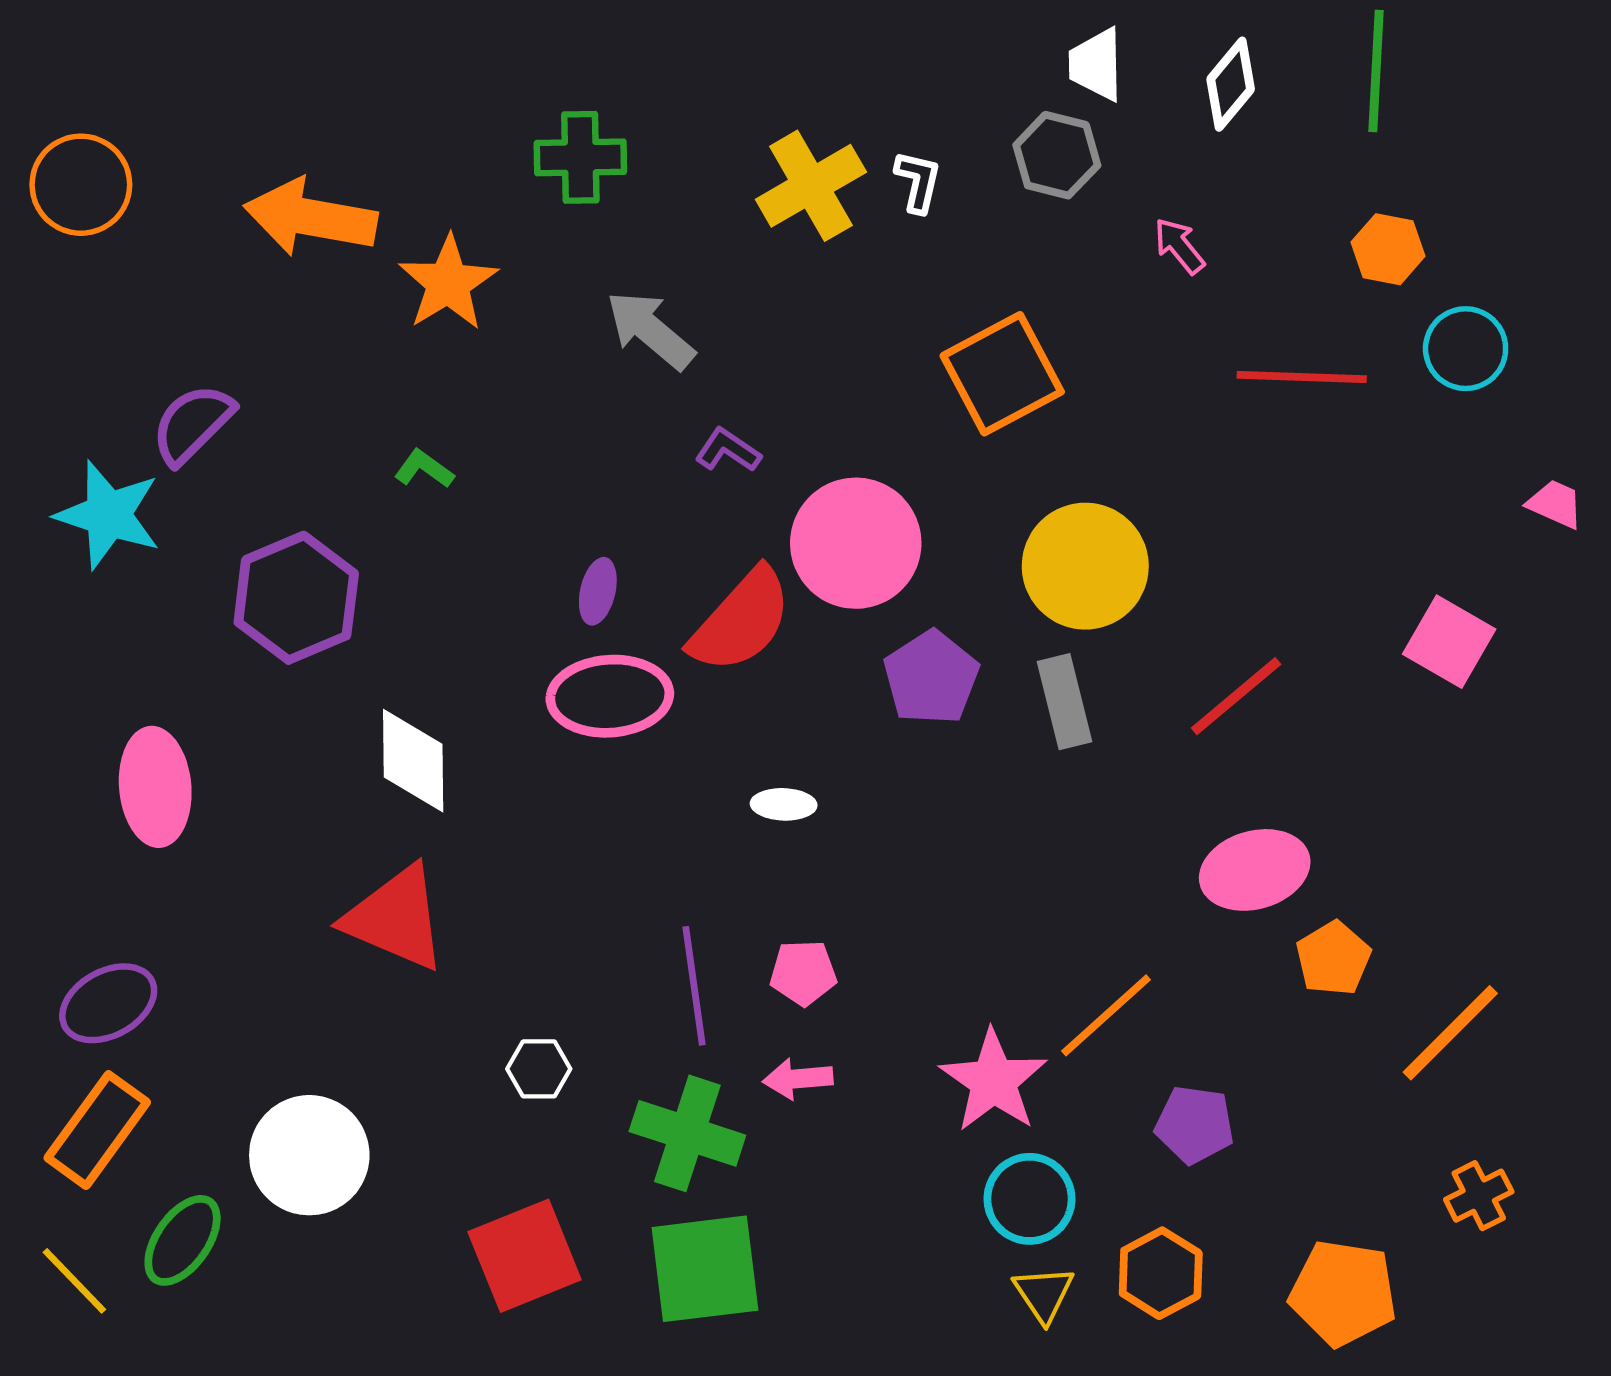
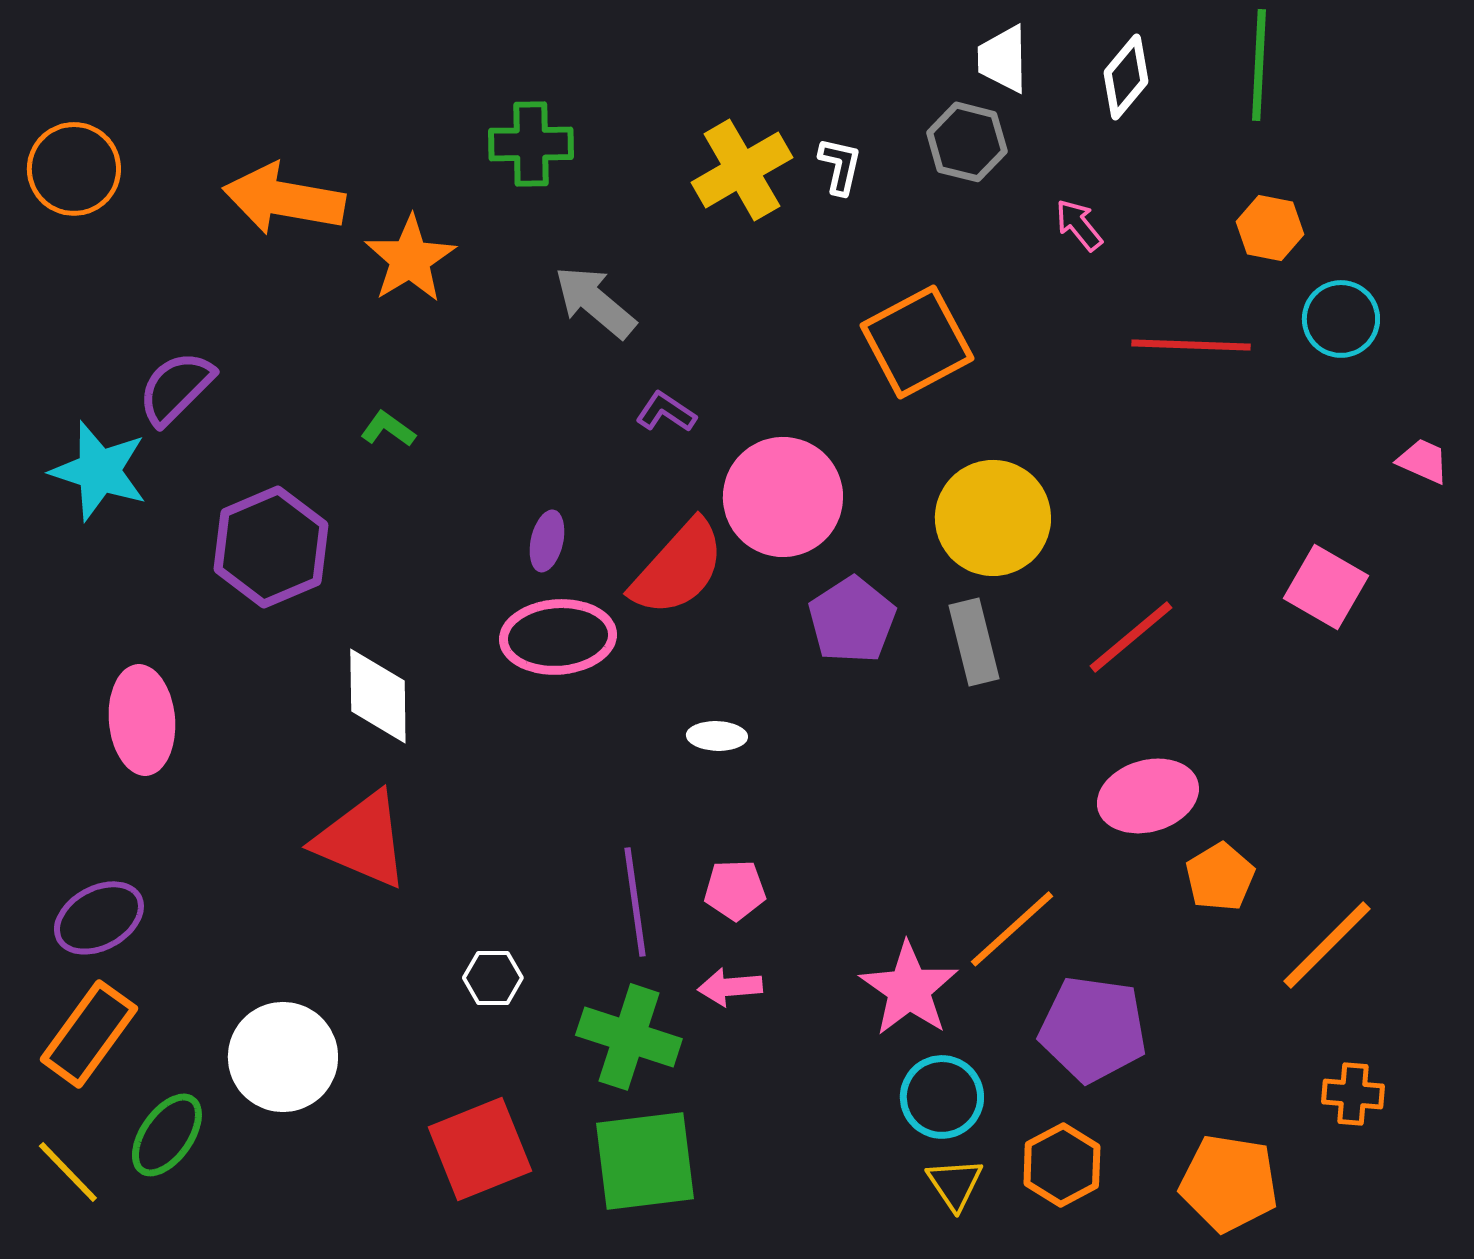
purple pentagon: (1195, 1125) -> (1093, 1029), size x1.5
orange cross: (1479, 1196) -> (1353, 1094), turned 32

